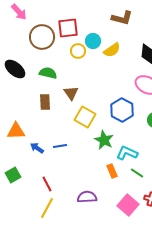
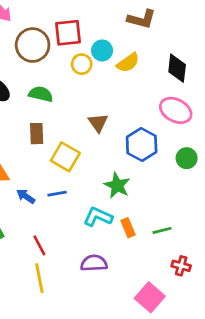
brown triangle: (71, 93) -> (98, 123), moved
yellow square: (85, 117) -> (65, 157), moved
cyan L-shape: (127, 153) -> (98, 217), moved
green line: (137, 173) -> (162, 230), turned -48
pink square: (128, 205) -> (150, 297), moved
yellow line: (47, 208) -> (39, 278), turned -40

